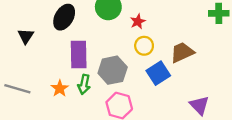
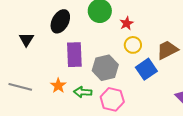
green arrow: (84, 84) -> (83, 92), moved, turned 84

